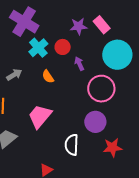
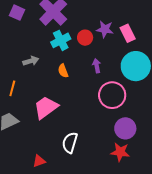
red circle: (63, 47) -> (85, 38), moved
purple circle: (95, 122) -> (125, 128), moved
red star: (113, 148) -> (120, 152), moved

